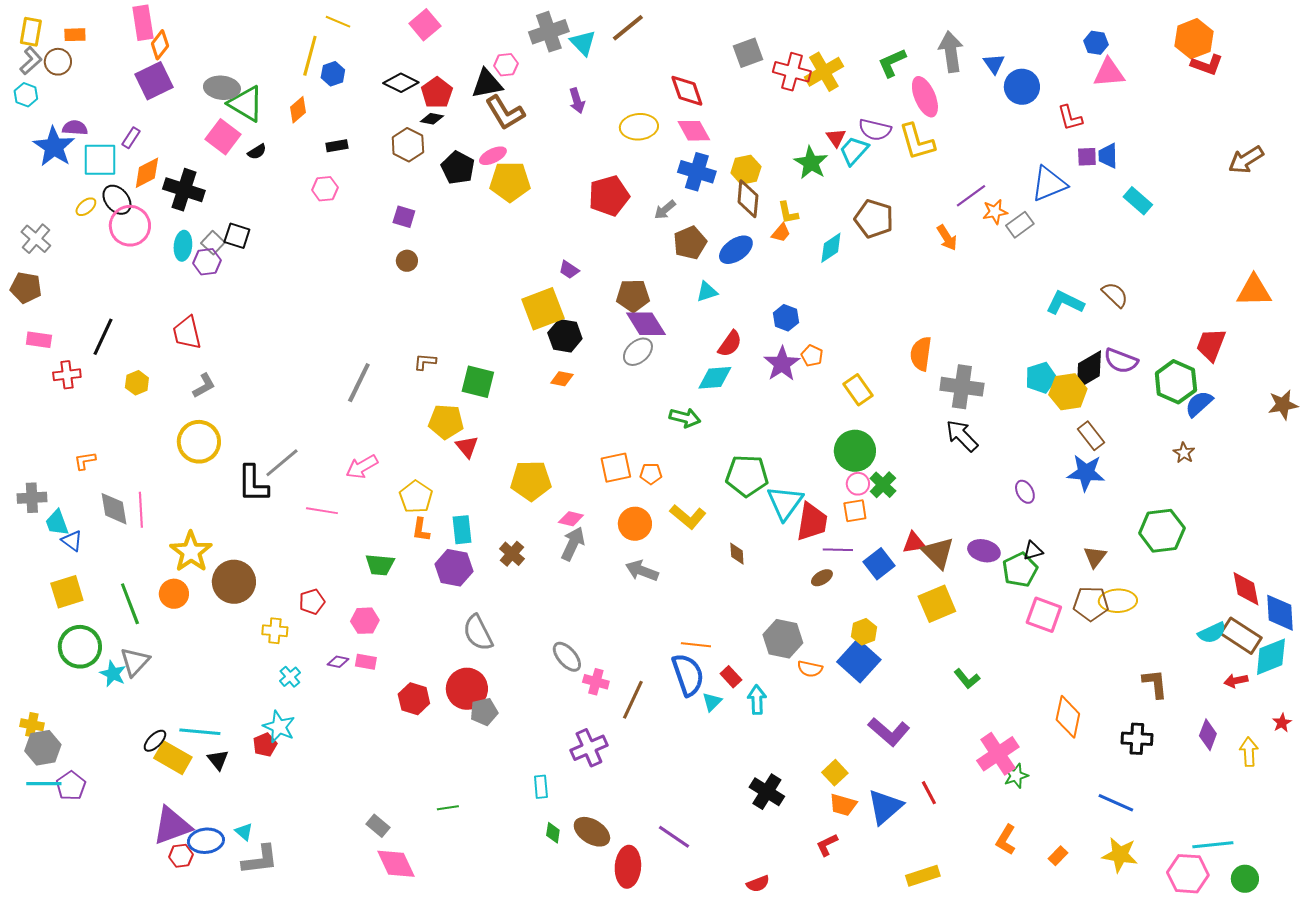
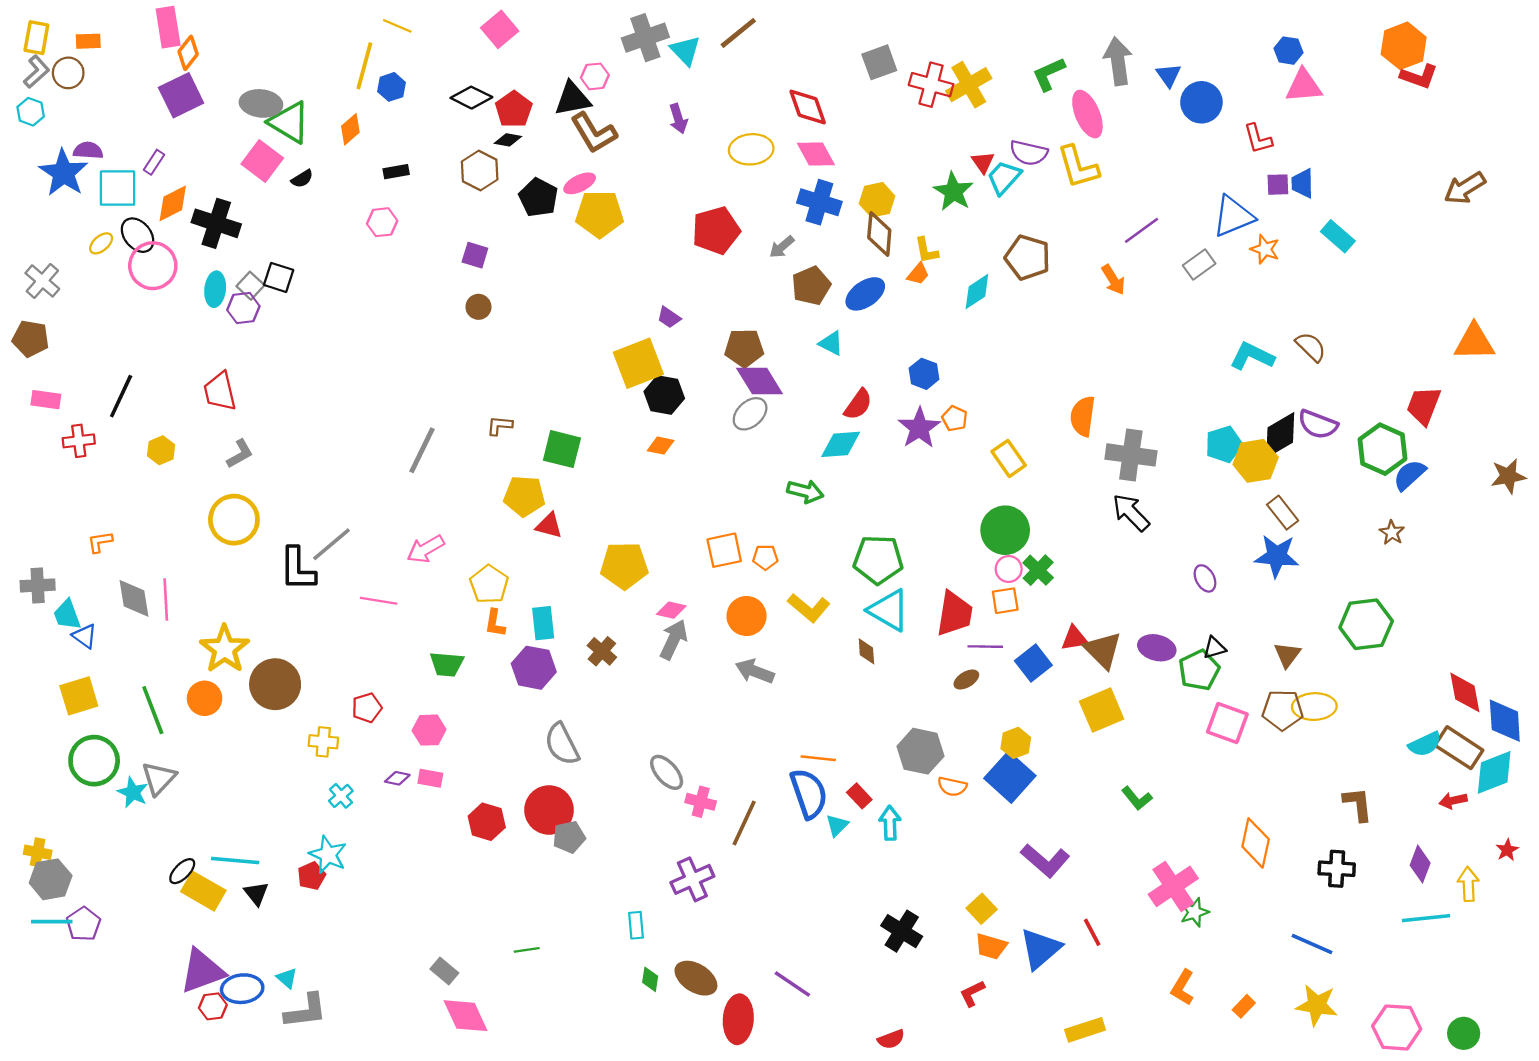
orange star: (995, 212) -> (1265, 249), moved, turned 30
cyan triangle: (707, 292) -> (831, 343), turned 45
red triangle: (467, 447) -> (549, 525), turned -35
cyan triangle: (785, 503) -> (889, 610), moved, turned -36
cyan line: (1213, 845) -> (1426, 918), moved

